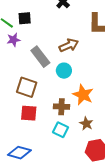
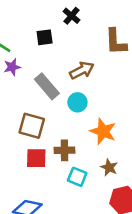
black square: (25, 18) -> (45, 37), moved
brown cross: (61, 107) -> (64, 150), moved

